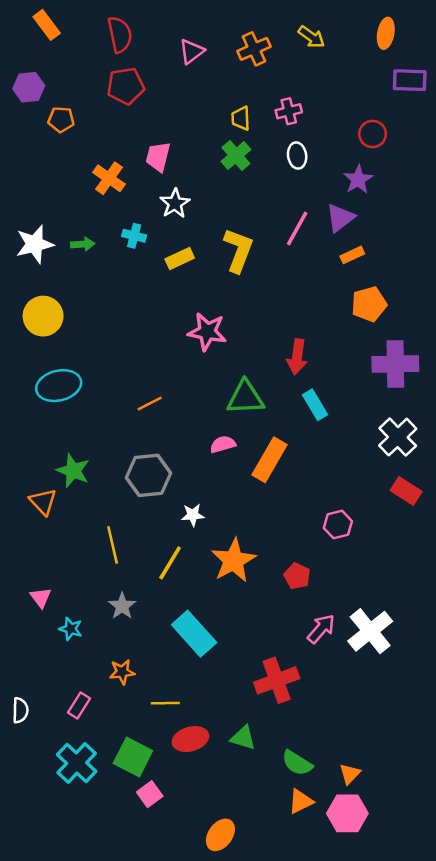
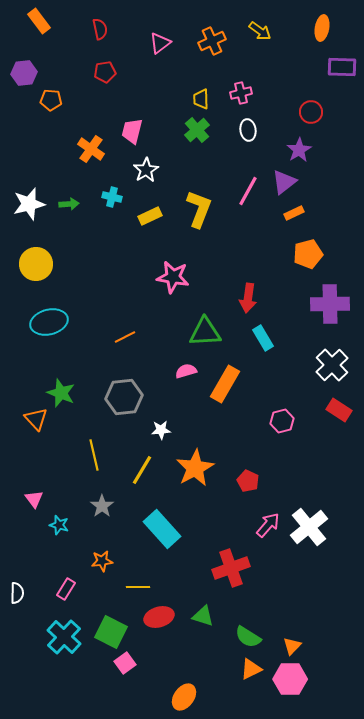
red semicircle: (120, 34) -> (100, 29), size x0.7
red pentagon: (126, 86) -> (105, 72), size x0.7
pink hexagon: (338, 525) -> (282, 421), moved

